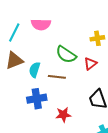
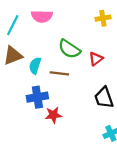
yellow cross: (97, 38) -> (103, 18), moved
red star: (63, 115) -> (53, 115), moved

